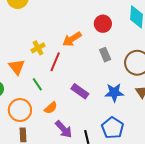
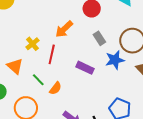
purple rectangle: (80, 91) -> (85, 68), moved
blue star: (114, 93) -> (115, 60), moved
orange semicircle: (51, 108) -> (55, 88), moved

